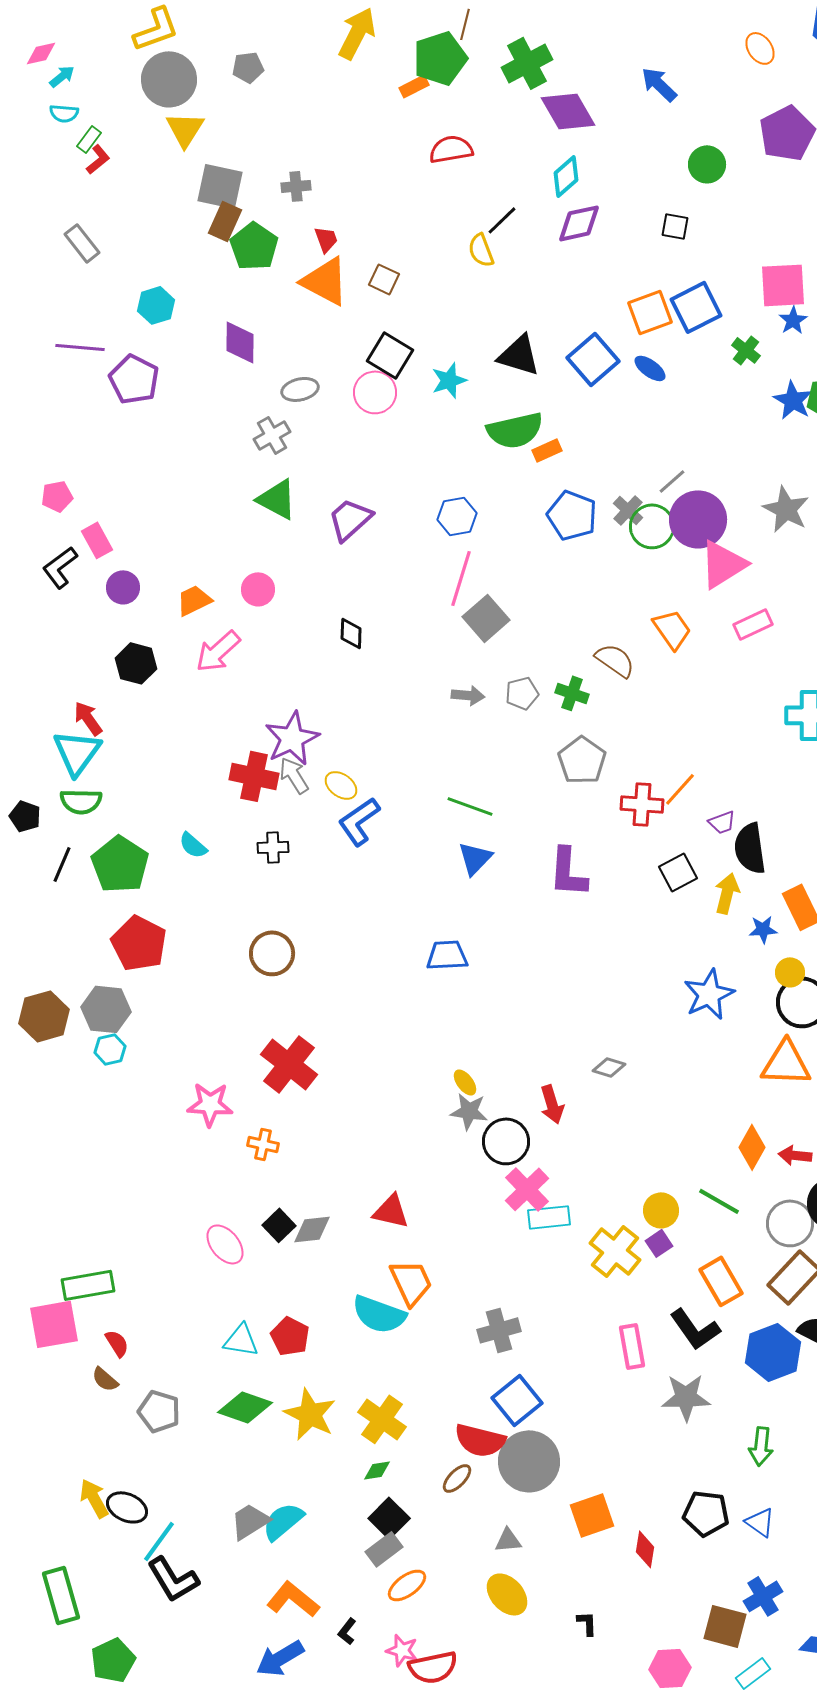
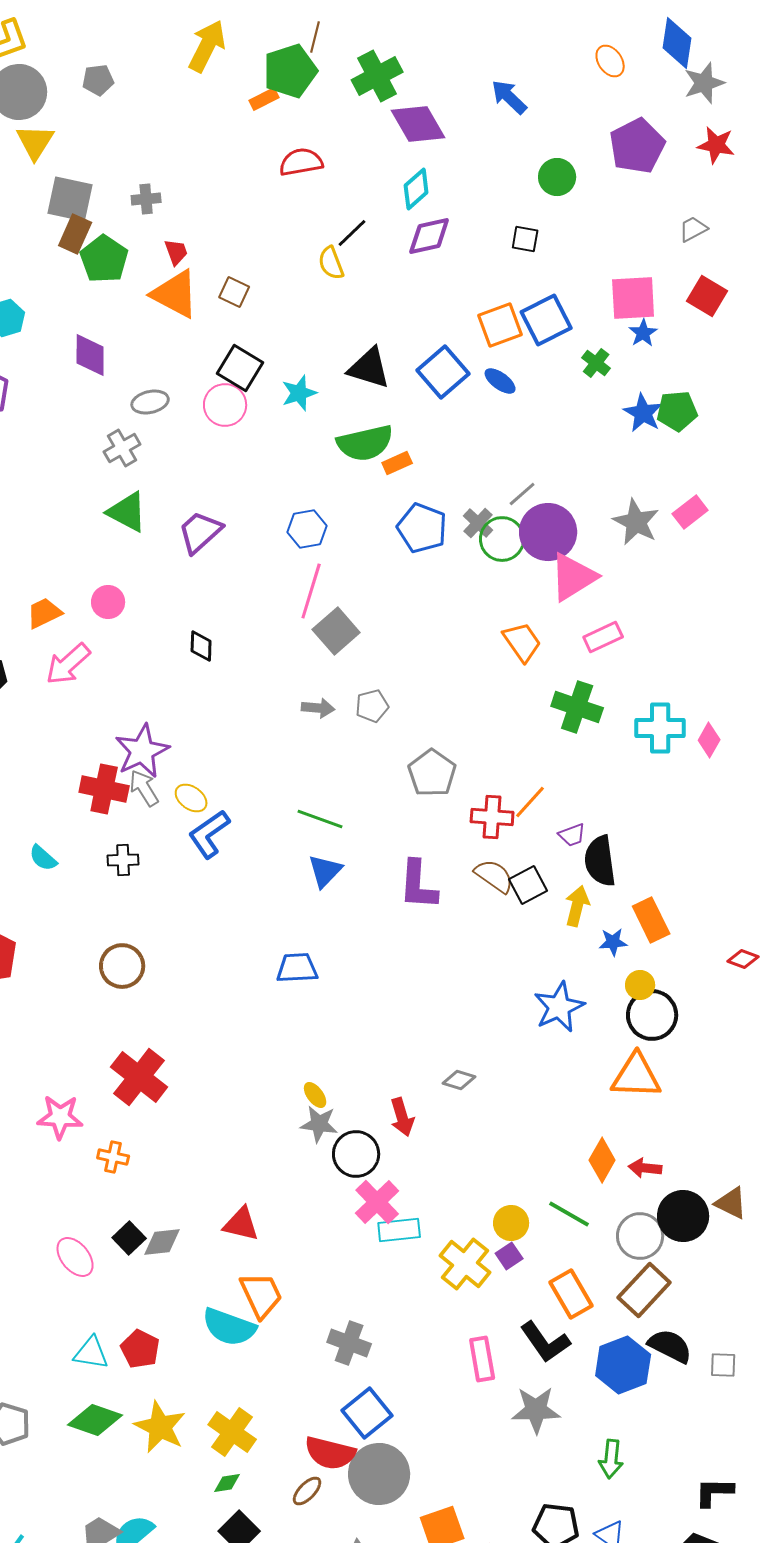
brown semicircle: (615, 660) -> (494, 876), moved
green cross: (572, 693) -> (577, 707), moved, size x1.5
gray cross: (499, 1330) -> (349, 1343), turned 36

